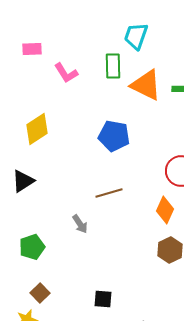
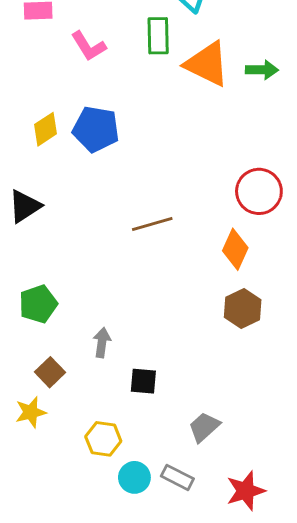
yellow diamond: (37, 129) -> (46, 129), size x0.7
blue pentagon: (114, 136) -> (96, 129), moved
gray arrow: (80, 224) -> (102, 343), moved, turned -138

